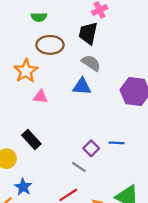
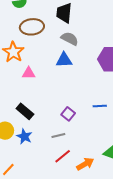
purple square: (91, 148) -> (68, 114), moved
gray line: (79, 167) -> (58, 135), moved, turned -40
blue star: (23, 187) -> (24, 136), moved

